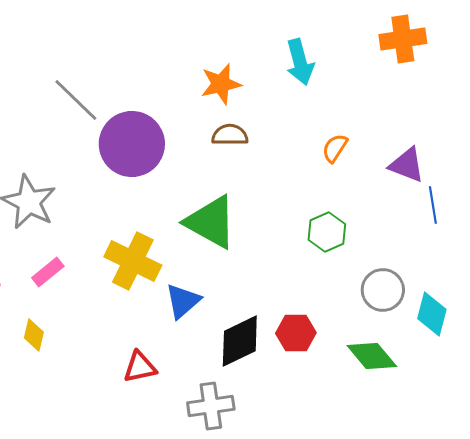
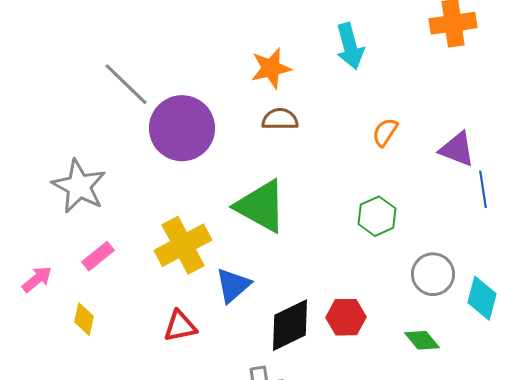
yellow cross: (133, 261) -> (183, 245), turned 36
green diamond: (372, 356) -> (422, 340), size x0.7
red triangle: (140, 367) -> (180, 326), moved

